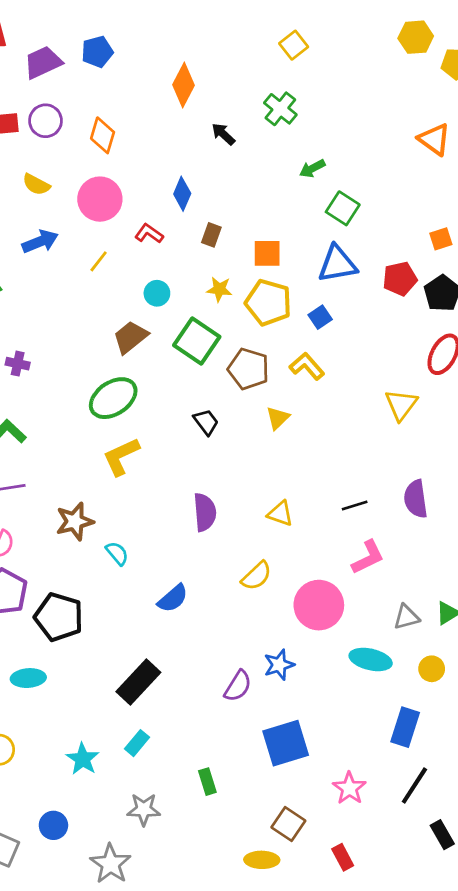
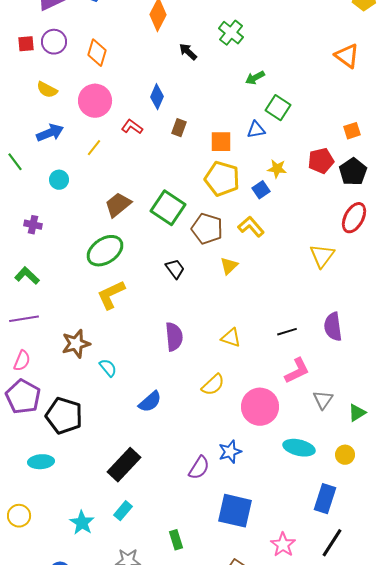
blue triangle: (337, 264) -> (256, 130), moved, size x0.6
yellow star: (219, 289) -> (277, 169), moved
cyan circle: (157, 293) -> (59, 180), moved
gray triangle: (406, 617) -> (323, 400), moved, turned -40
blue square: (286, 743) -> (235, 511), turned 30

